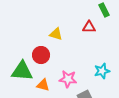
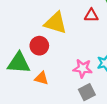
yellow triangle: (56, 34) -> (56, 23), size x1.6
pink star: (68, 79) -> (83, 68), moved

